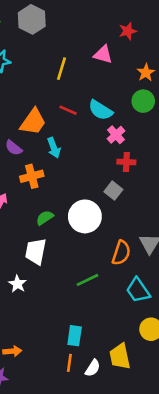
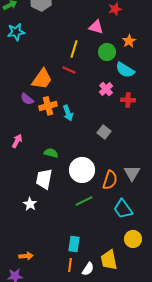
yellow line: (62, 69) -> (74, 49), moved
green circle: (143, 101) -> (107, 52), moved
cyan semicircle: (100, 110) -> (125, 70), moved
cyan arrow: (54, 148) -> (68, 113), moved
red cross: (126, 162) -> (128, 100), moved
orange cross: (32, 176) -> (48, 106), moved
white circle: (85, 216) -> (82, 170), moved
green semicircle: (45, 218) -> (51, 153), turned 48

